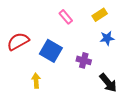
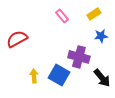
blue square: (51, 51) -> (59, 75), moved
purple cross: (84, 60) -> (79, 57), size x1.5

